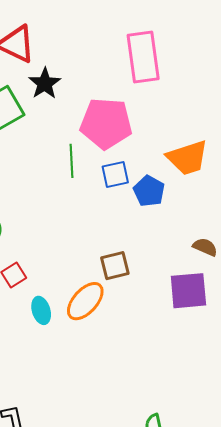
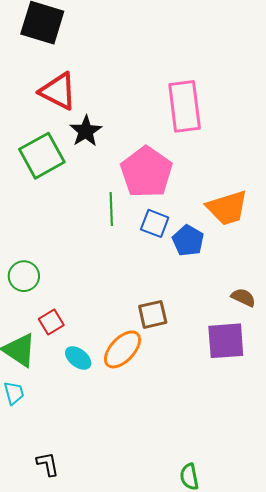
pink pentagon: (106, 123) -> (146, 172), turned 30
blue square: (115, 175) -> (155, 223), turned 32
cyan ellipse: (41, 310) -> (78, 358), turned -36

